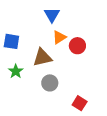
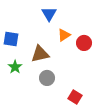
orange triangle: (59, 37) -> (64, 35), moved
red circle: (77, 46) -> (84, 43), moved

